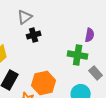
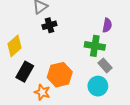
gray rectangle: (96, 73) -> (105, 65), moved

